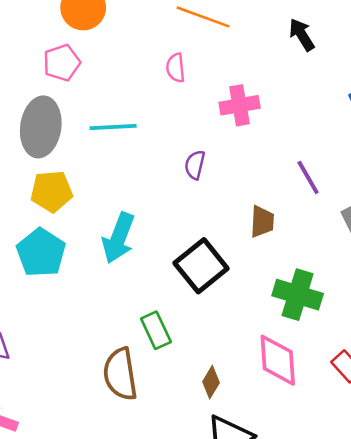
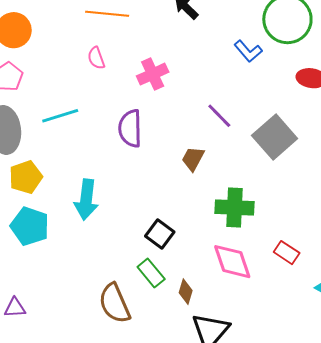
purple semicircle: (195, 165) -> (130, 128), size x1.6
brown trapezoid: (262, 222) -> (193, 159), turned -140
black square: (201, 266) -> (160, 234), moved, size x0.7
green rectangle: (156, 330) -> (151, 273), moved

